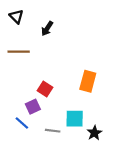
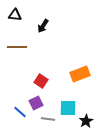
black triangle: (16, 16) -> (15, 15), turned -40
orange rectangle: (88, 81) -> (80, 74), turned 54
purple square: (33, 107) -> (36, 103), moved

